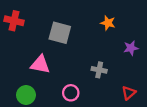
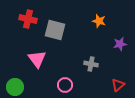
red cross: (14, 21) -> (28, 19), moved
pink triangle: (40, 64) -> (37, 59), turned 42
green circle: (26, 95) -> (15, 87), moved

